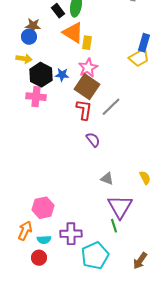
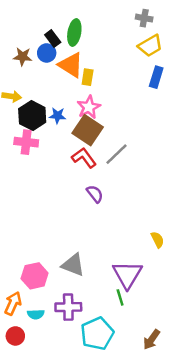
blue circle: (29, 37) -> (47, 53), moved
yellow trapezoid: (139, 58) -> (150, 46), moved
red L-shape: (84, 110) -> (84, 158), turned -45
gray triangle: (107, 179) -> (73, 265), moved, size x1.5
red circle: (39, 258) -> (15, 336), moved

